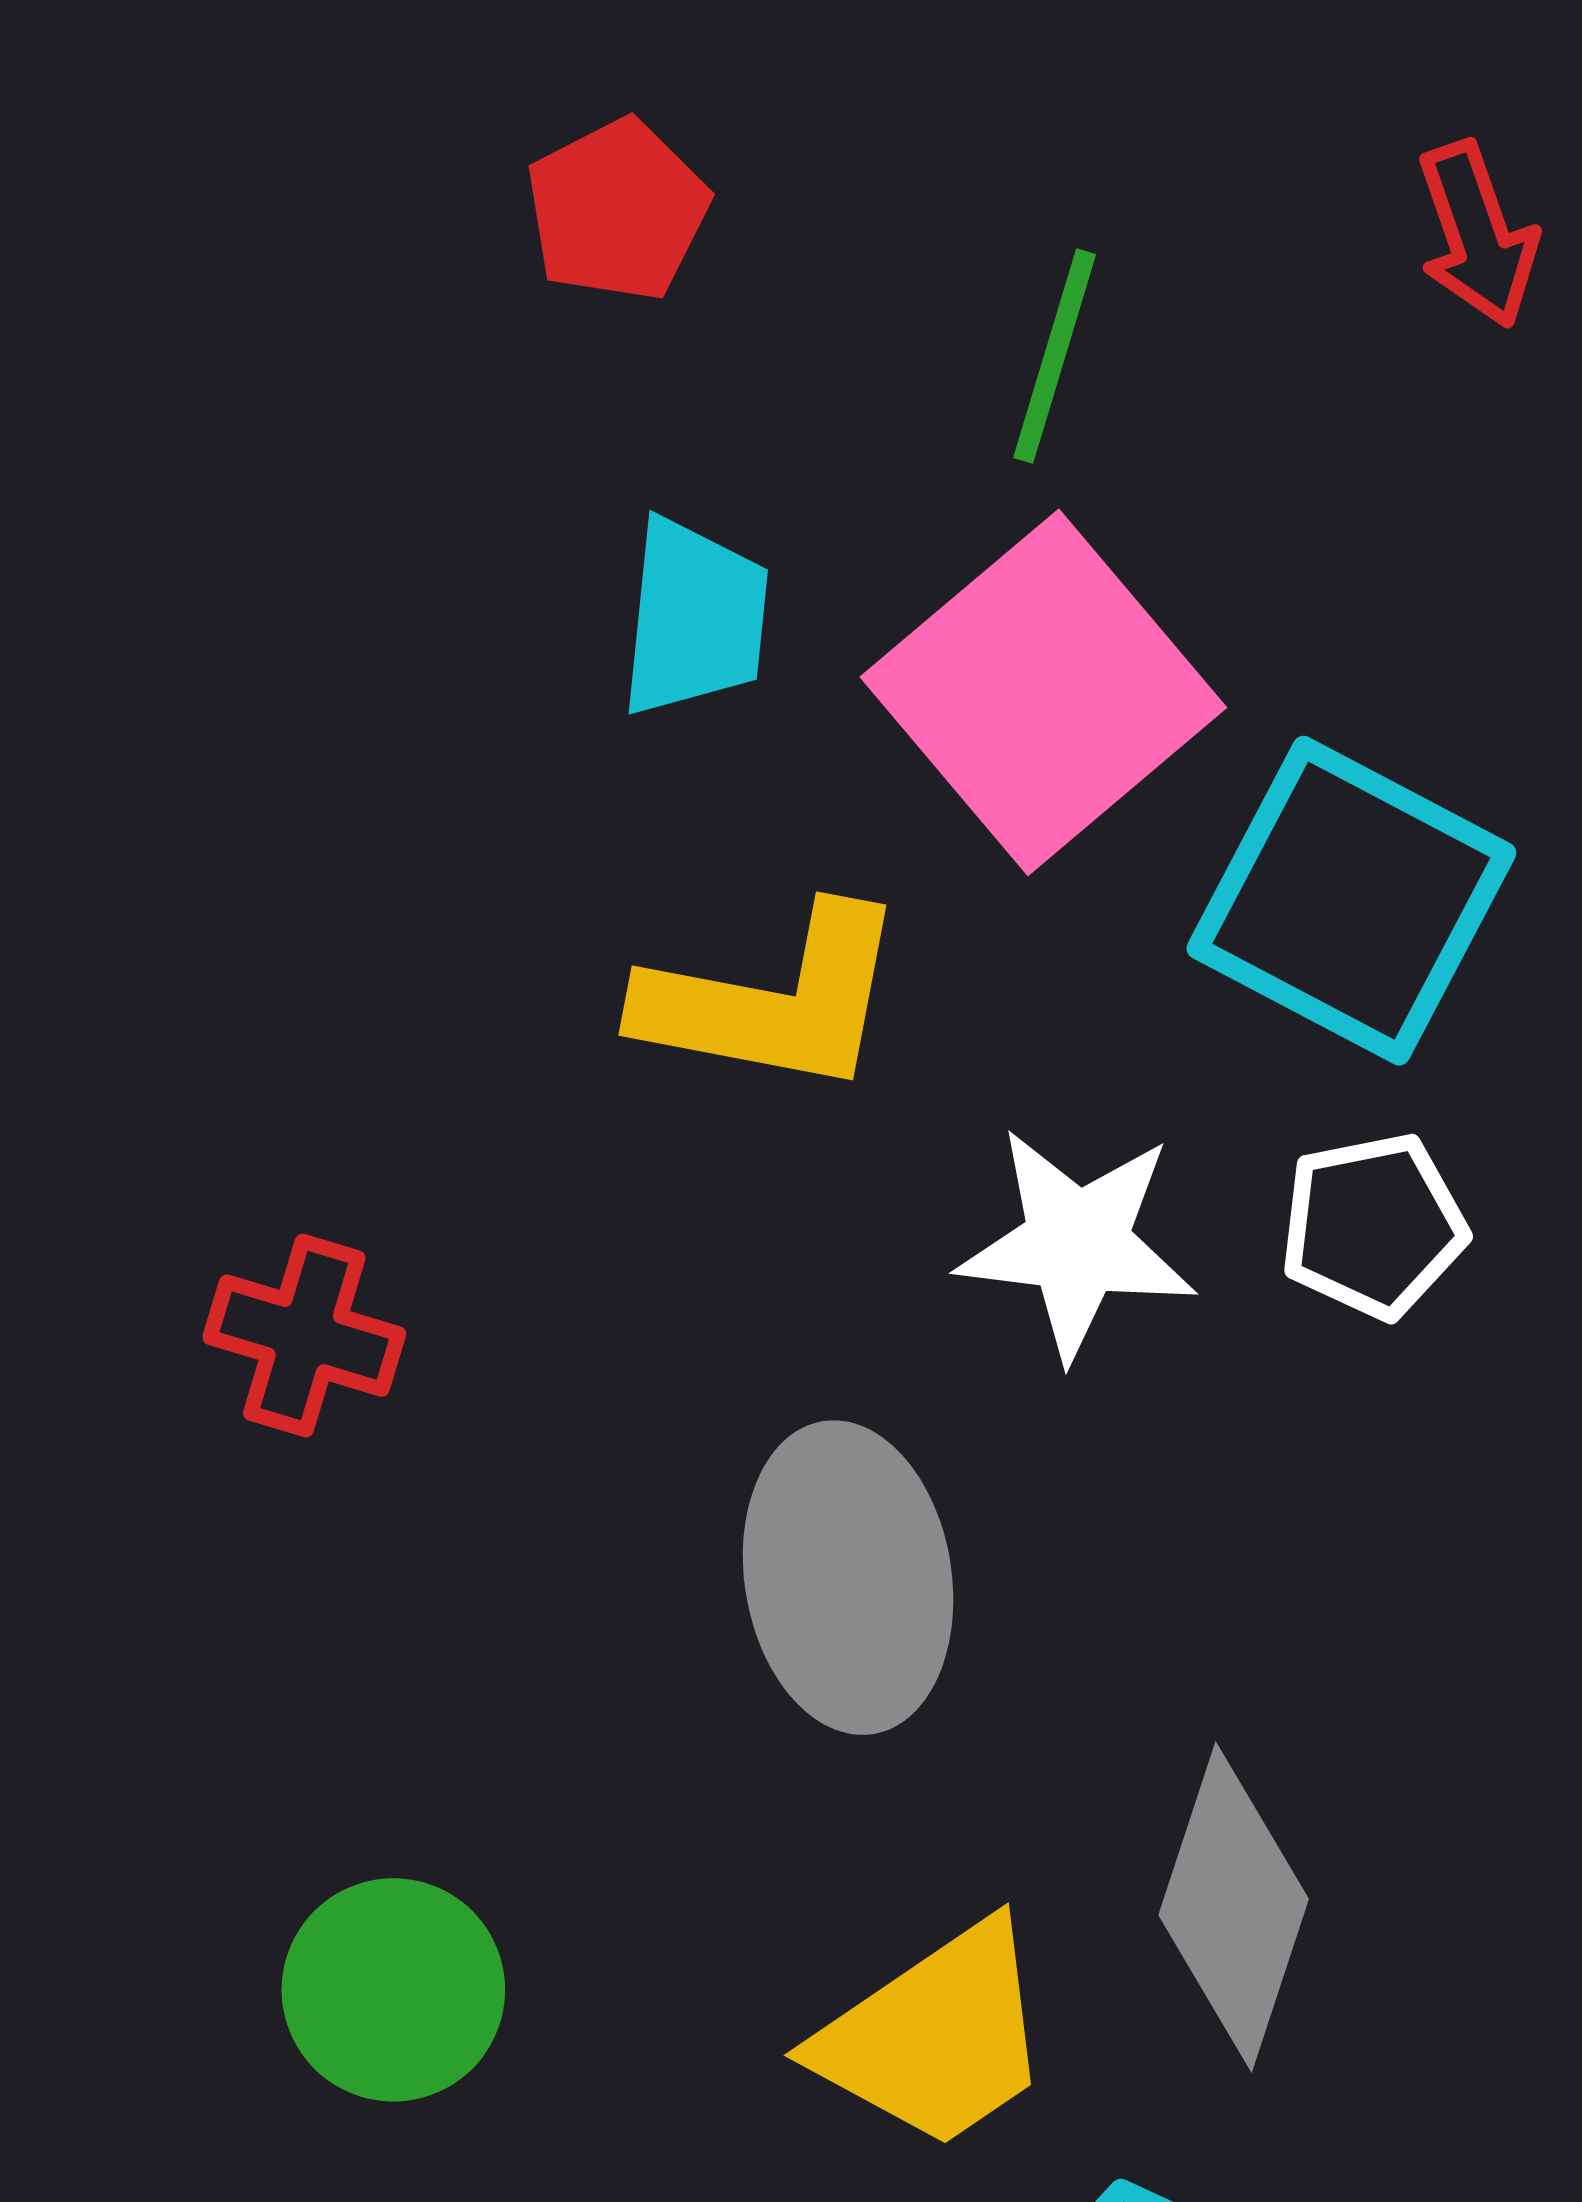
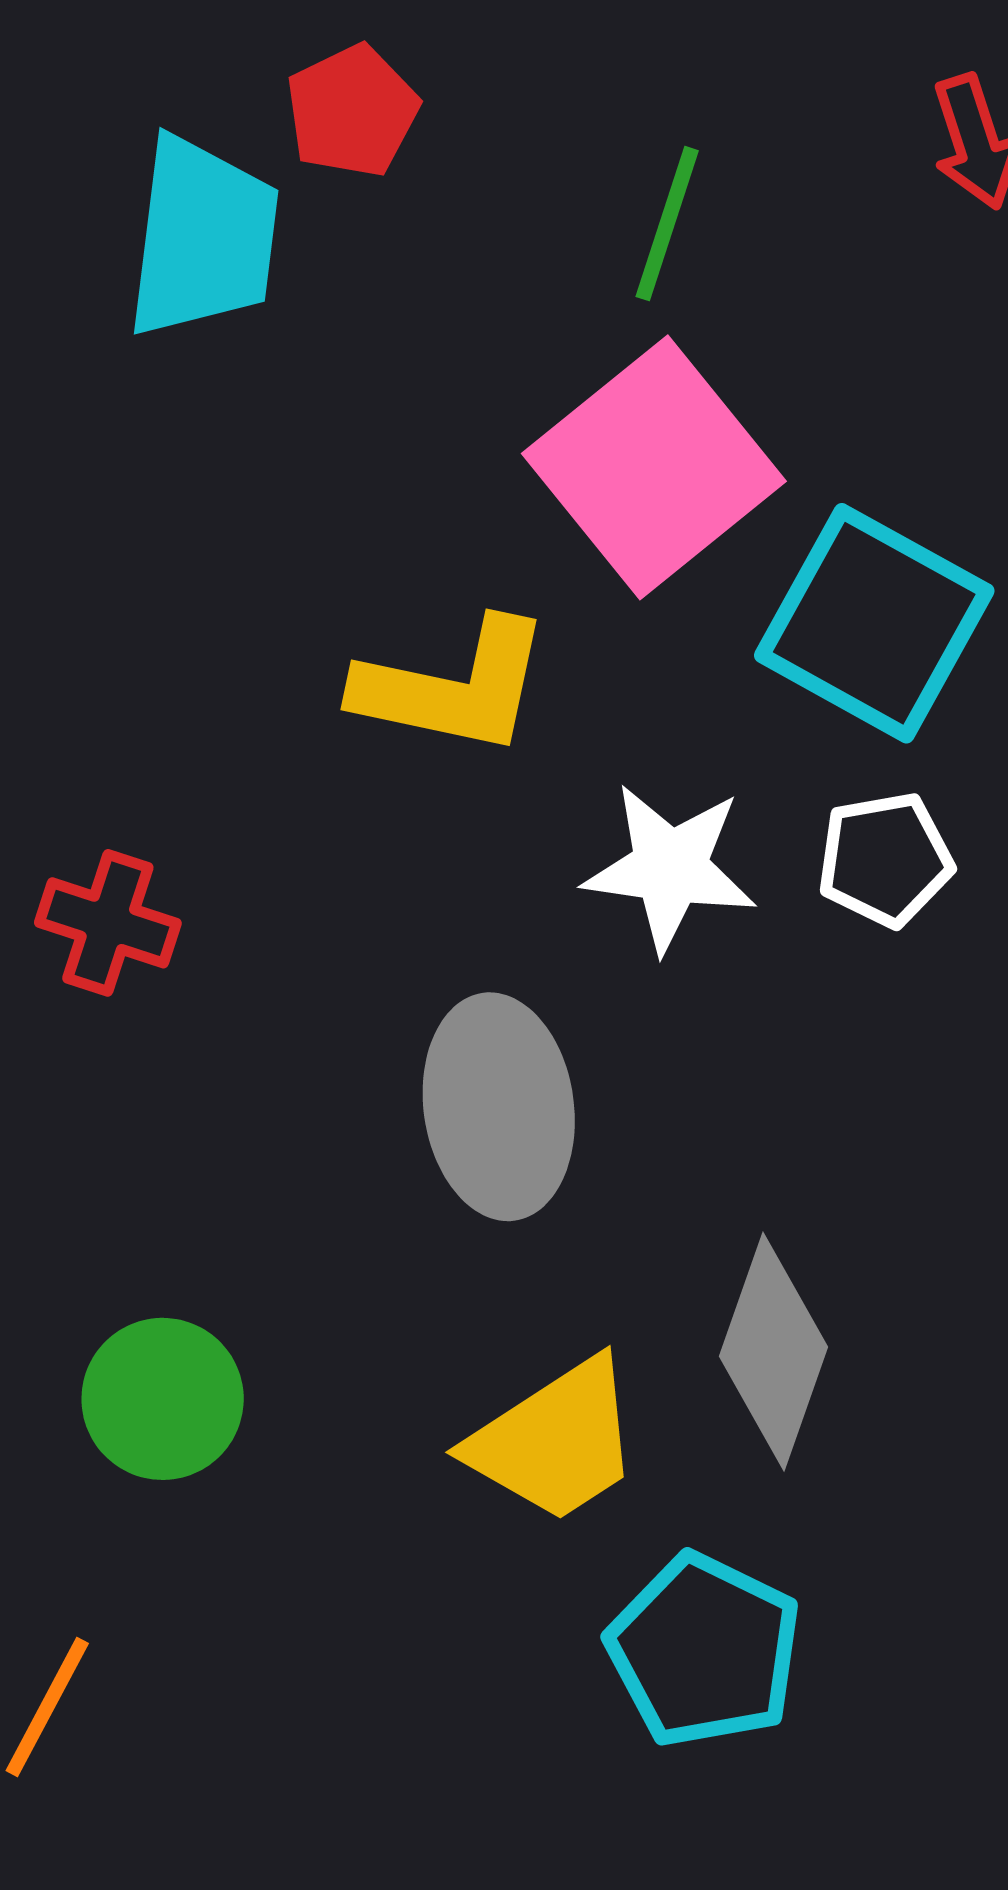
cyan trapezoid: (694, 618) -> (203, 237), moved, size x1.4

